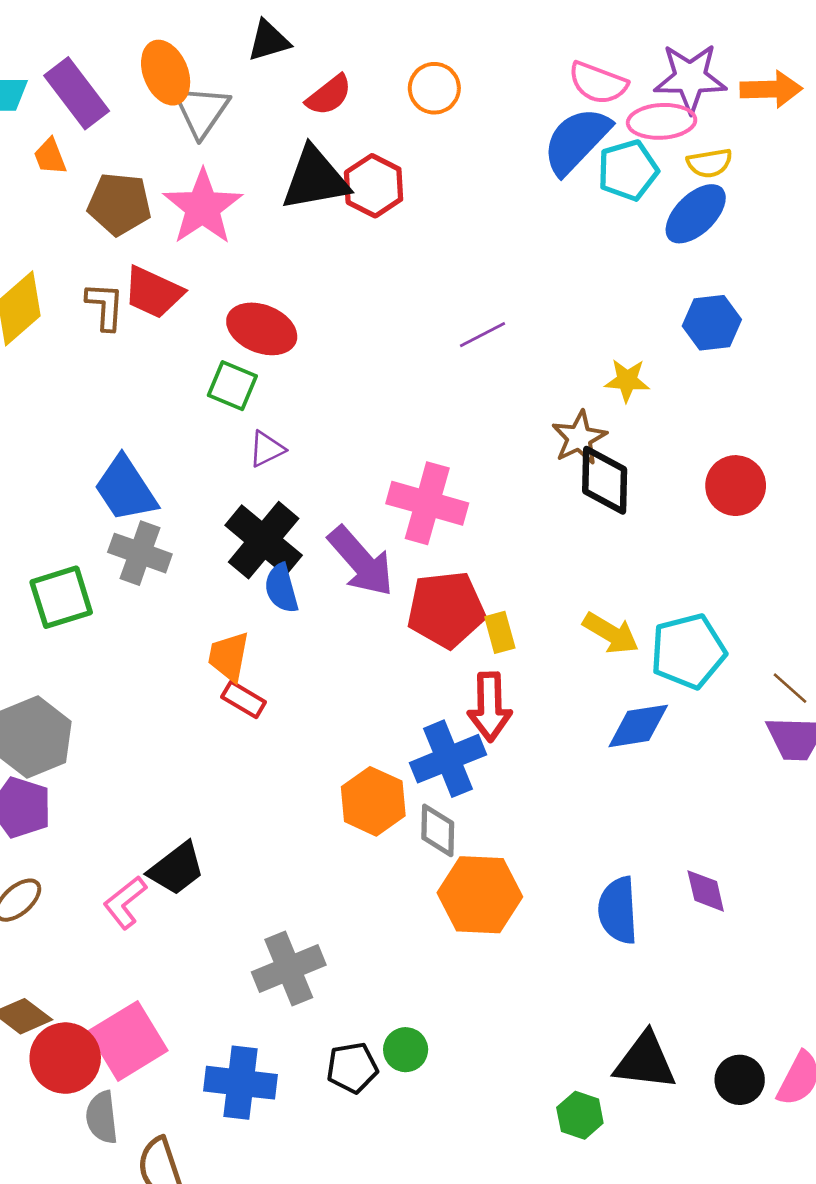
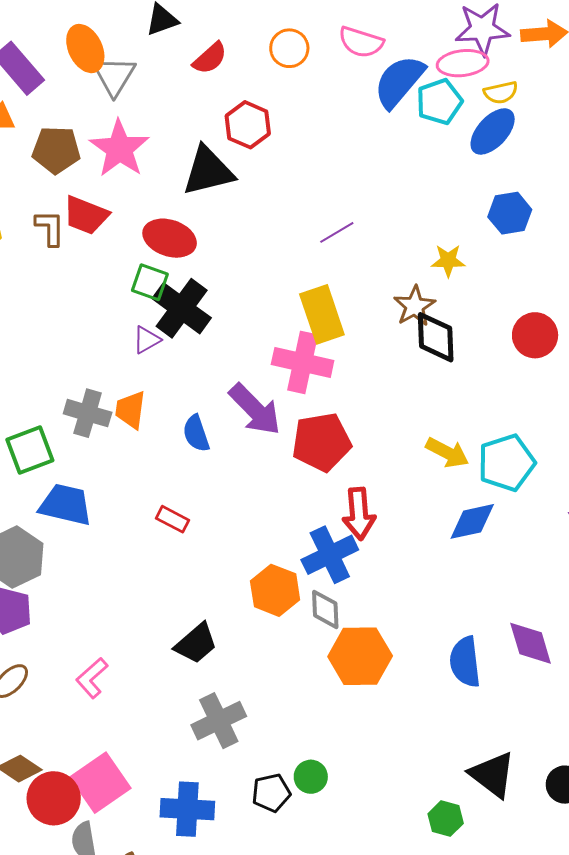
pink semicircle: (598, 83) -> (361, 42), moved
black triangle: (315, 179) -> (208, 171), moved
purple triangle: (267, 449) -> (147, 340), moved
blue trapezoid: (126, 489) -> (66, 505), moved, turned 140
black cross: (264, 540) -> (182, 308), moved
yellow rectangle: (500, 632) -> (322, 314), moved, size x1.8
orange trapezoid: (229, 657) -> (130, 410), moved
black trapezoid: (176, 869) -> (196, 643), moved
purple diamond: (706, 891) -> (531, 643), size x1.4
black triangle: (645, 1061) -> (492, 775), turned 34

